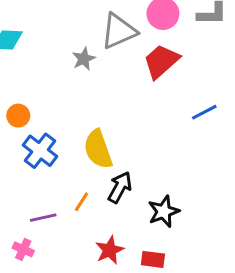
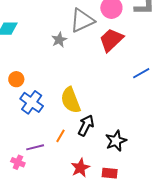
pink cross: (23, 249) -> (18, 162), moved

